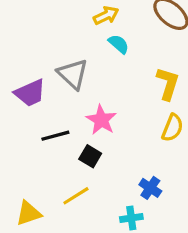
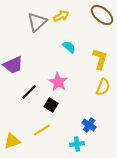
cyan semicircle: (119, 44) -> (69, 47), moved
gray triangle: (73, 74) -> (37, 22), moved, turned 35
black line: (55, 136) -> (29, 92), turned -30

